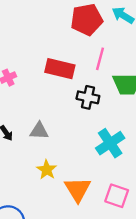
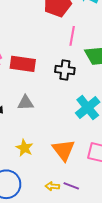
red rectangle: (60, 69) -> (23, 64), moved
yellow star: (47, 170) -> (24, 148), moved

